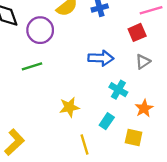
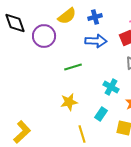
blue arrow: (101, 58) -> (96, 41), moved
green line: (32, 66) -> (73, 67), moved

